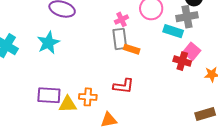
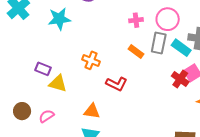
gray rectangle: (120, 39) -> (159, 43), moved
purple rectangle: (49, 95) -> (43, 69), size x0.7
orange cross: (88, 97) -> (91, 60), moved

